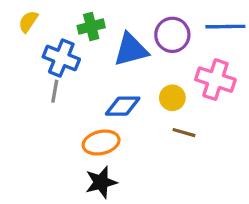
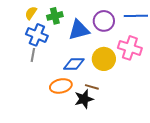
yellow semicircle: (28, 22) -> (31, 13), moved
yellow circle: (172, 98) -> (104, 59), size x1.5
brown line: (184, 133) -> (92, 87), moved
black star: (101, 182) -> (84, 99), moved

